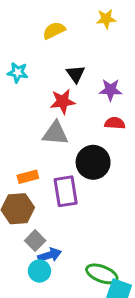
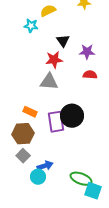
cyan star: (18, 72) -> (31, 26), moved
black circle: (93, 162) -> (72, 116), moved
orange rectangle: (28, 177) -> (30, 112), turned 40
gray square: (35, 241) -> (23, 156), moved

